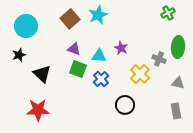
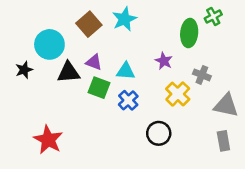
cyan circle: (26, 26) -> (49, 44), moved
green ellipse: (178, 47) -> (189, 33), moved
purple star: (121, 48) -> (164, 61), moved
black triangle: (42, 74) -> (69, 72), moved, turned -48
gray triangle: (178, 83) -> (226, 105), size x1.5
red star: (38, 110) -> (48, 140), turned 30

